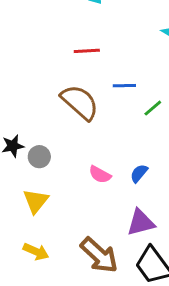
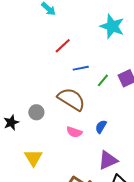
red line: (87, 51) -> (63, 46), moved, turned -30
brown semicircle: (80, 102) -> (71, 99), moved
gray circle: (39, 157) -> (36, 112), moved

